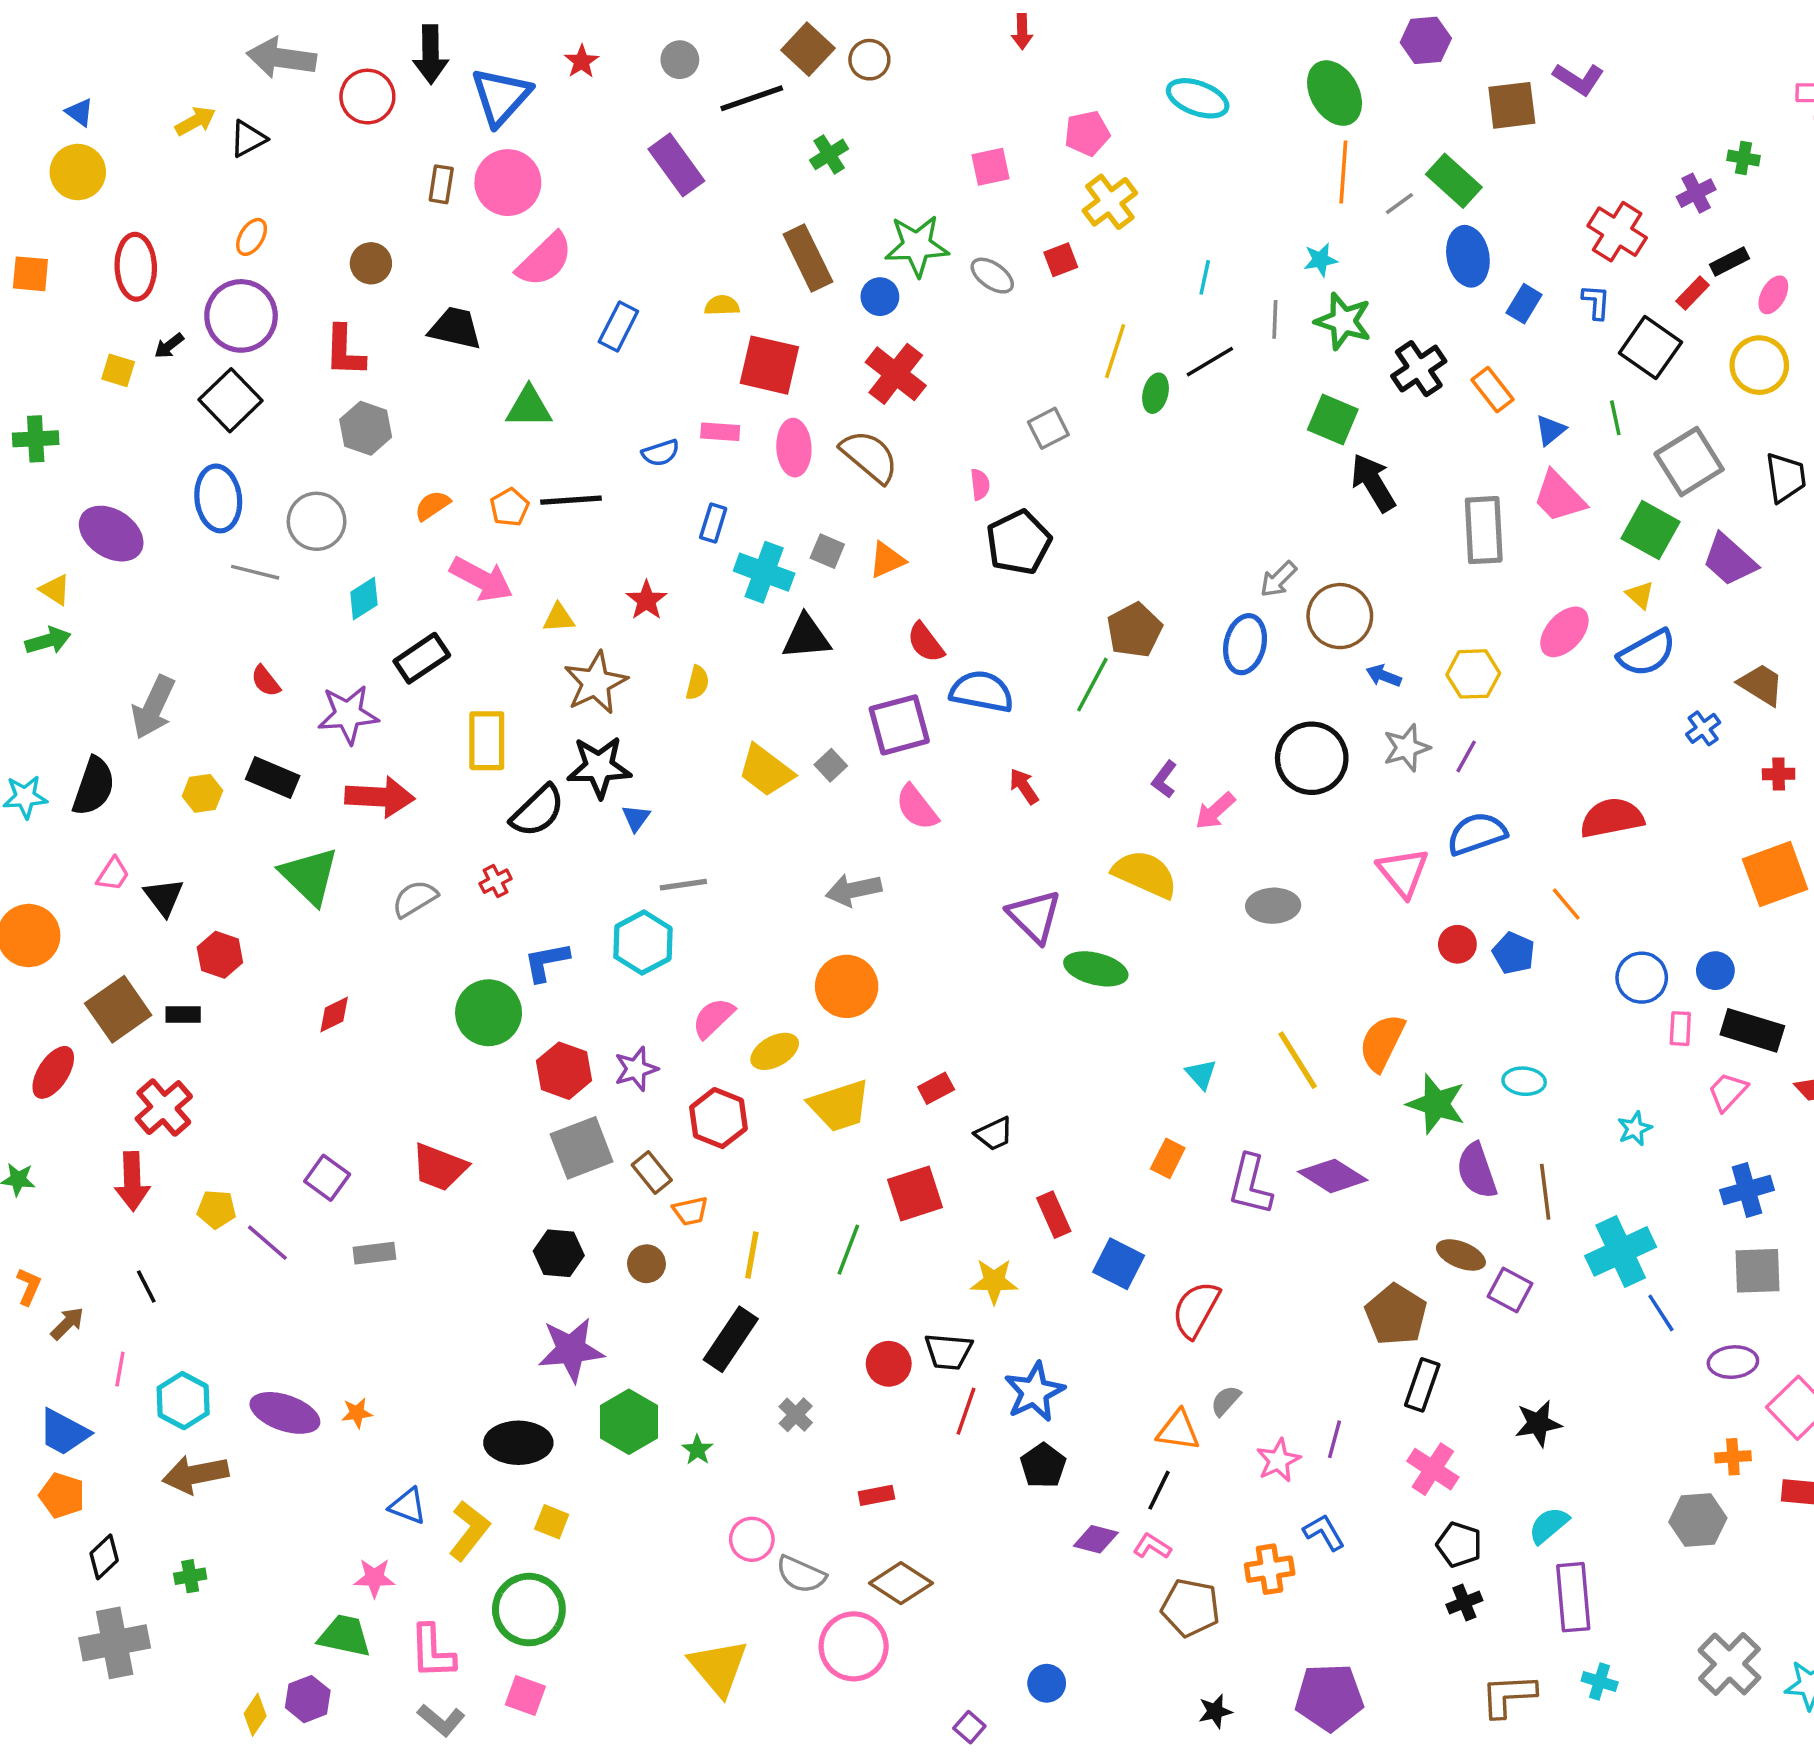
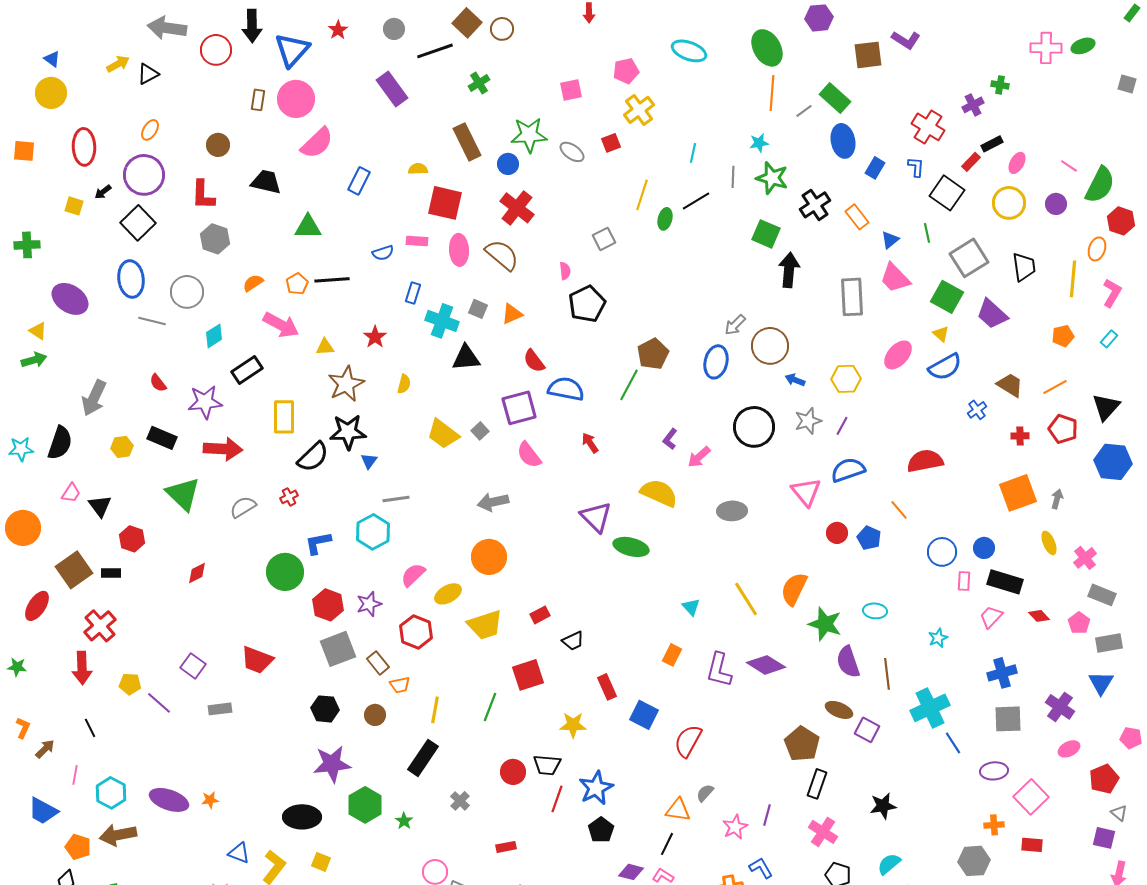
black arrow: (1373, 483) -> (789, 270), turned 36
orange pentagon: (62, 1495) -> (78, 847), moved

